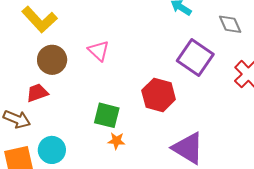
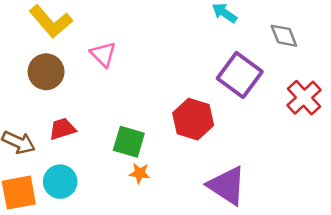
pink triangle: (99, 51) -> (103, 54), moved
brown circle: (52, 60) -> (46, 72), moved
red trapezoid: (37, 93) -> (62, 129), moved

